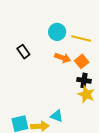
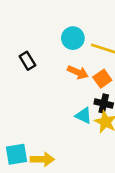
cyan triangle: (57, 116) -> (84, 116), moved

